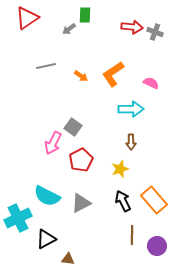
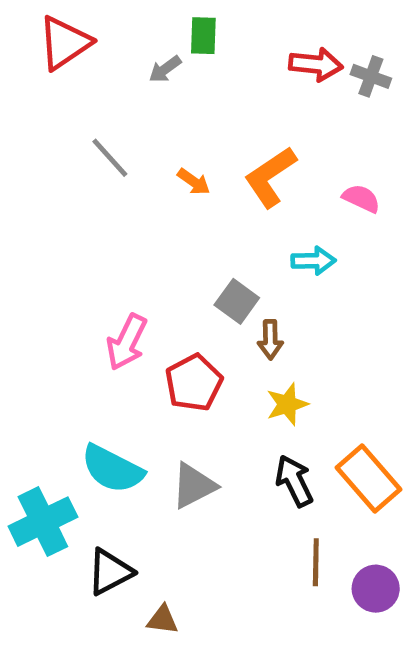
gray line: (46, 66) -> (110, 158), turned 60
cyan arrow: (131, 109) -> (313, 261), size x0.7
gray square: (73, 127) -> (237, 301), moved
brown arrow: (131, 142) -> (270, 340), moved

